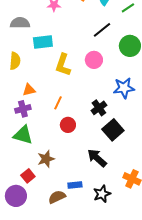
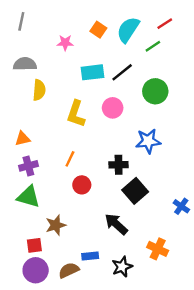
cyan rectangle: (43, 42) -> (92, 72), moved
yellow semicircle: (15, 61) -> (39, 90), moved
orange triangle: (29, 90) -> (23, 139), moved
black cross: (99, 108) -> (119, 165), turned 35
red square: (28, 176) -> (34, 245), turned 32
purple circle: (16, 196) -> (36, 270), moved

